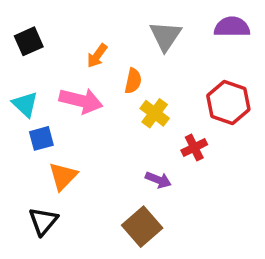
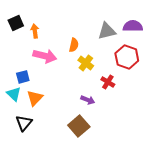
purple semicircle: (232, 27) -> (133, 26), moved
gray triangle: (165, 36) -> (107, 31), moved, turned 42
orange arrow: (97, 56) -> (35, 31), moved, turned 136
cyan triangle: (25, 104) -> (14, 94), moved
red cross: (194, 147) -> (108, 82), turned -32

